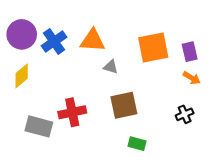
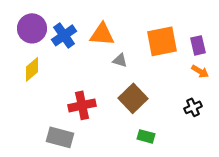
brown square: (124, 105) -> (133, 98), turned -32
gray rectangle: (39, 126) -> (60, 137), moved

